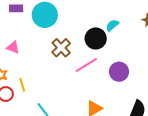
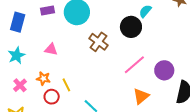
pink line: (86, 65) -> (134, 65), moved
purple circle: (119, 72) -> (164, 70), moved

